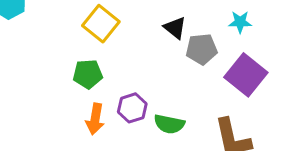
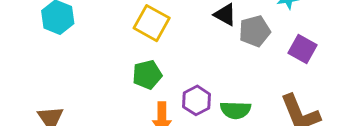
purple square: (246, 75) -> (302, 49), size x0.7

